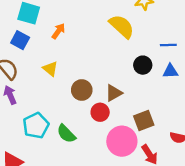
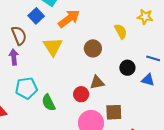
yellow semicircle: (122, 26) -> (121, 31), size x0.7
orange arrow: (58, 31) -> (69, 19), size x1.6
yellow triangle: (50, 69) -> (53, 47), size x1.5
brown circle: (82, 90) -> (93, 48), moved

